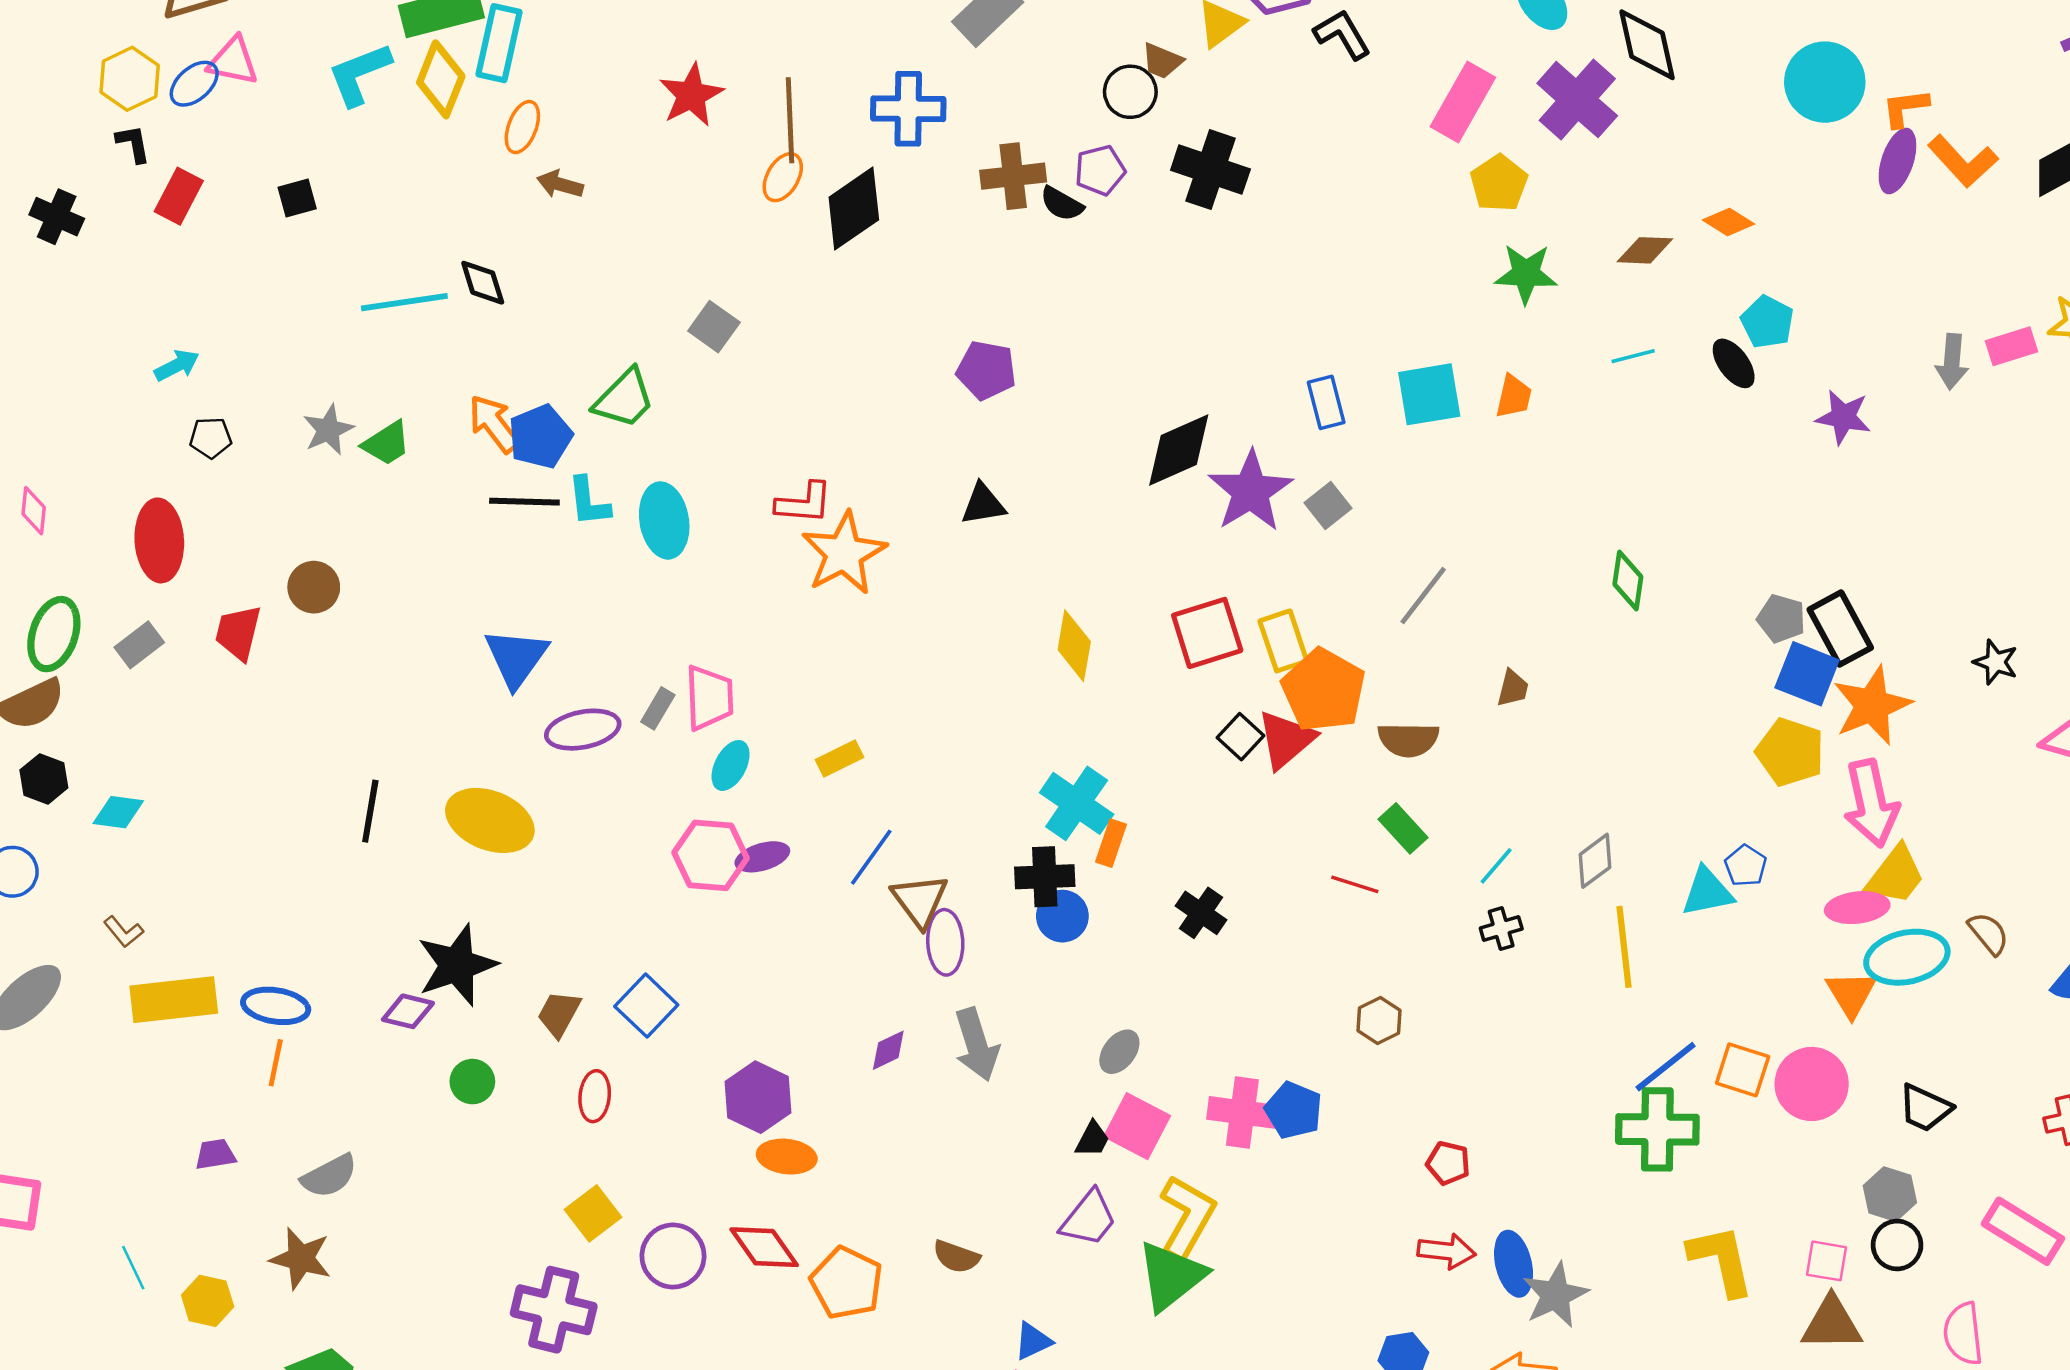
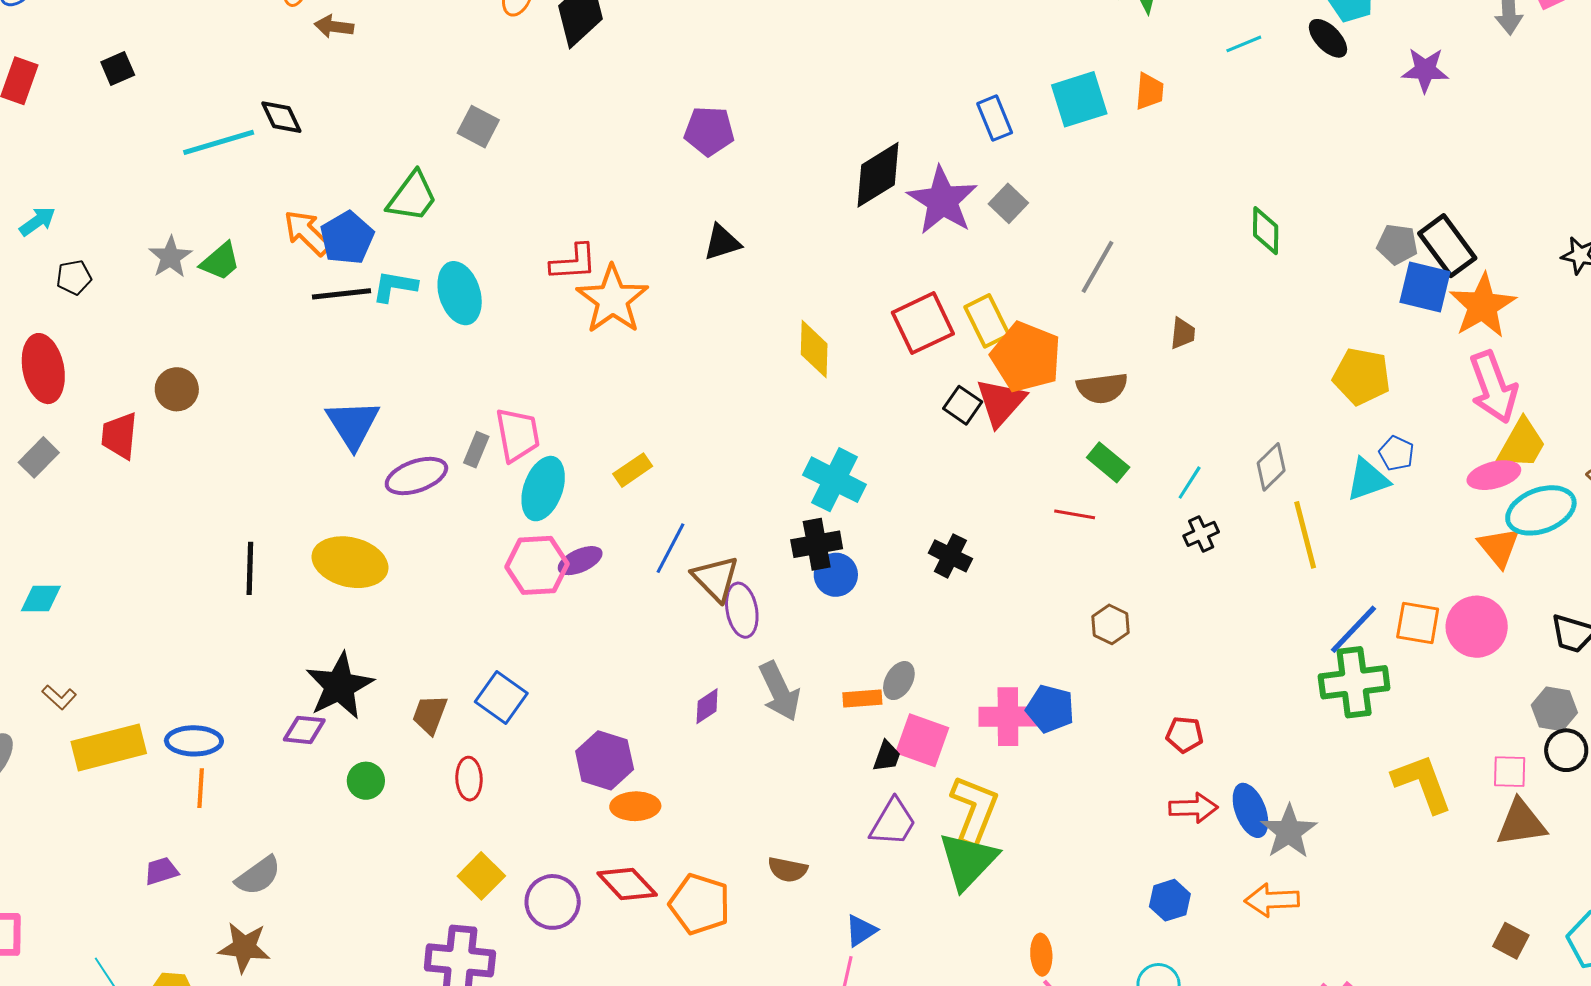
cyan L-shape: (589, 502) -> (395, 286), turned 114
yellow pentagon: (1790, 752) -> (1362, 376), moved
cyan ellipse: (731, 765) -> (543, 489), size x1.5
orange rectangle: (1111, 843) -> (862, 699), moved, turned 75

